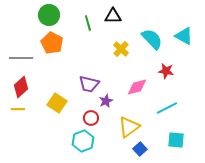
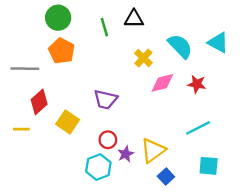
red diamond: (21, 87) -> (39, 102), moved
pink diamond: (137, 87) -> (162, 83), moved
purple star: (106, 101) -> (126, 154), moved

